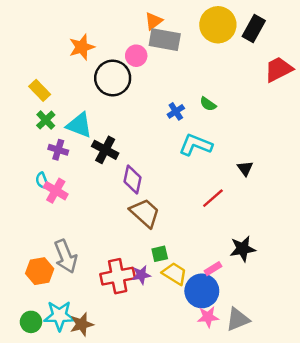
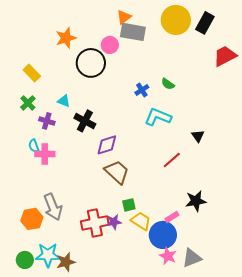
green cross: (46, 120) -> (28, 103), moved
cyan triangle: (79, 125) -> (64, 101), size x0.6
purple diamond: (132, 180) -> (107, 145), turned 60
pink cross: (56, 191) -> (45, 154), turned -30
pink star: (208, 317) -> (168, 256), turned 30

